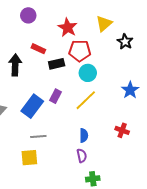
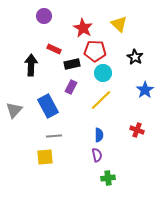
yellow triangle: (104, 24) -> (119, 24), turned -36
black star: (125, 42) -> (135, 57), moved
purple rectangle: (55, 96) -> (71, 87), moved
blue rectangle: (32, 106) -> (48, 106), turned -65

